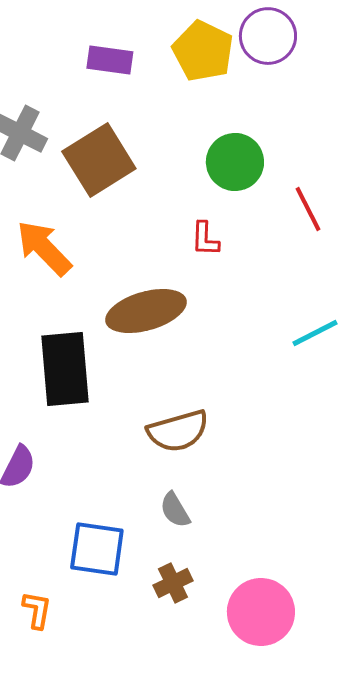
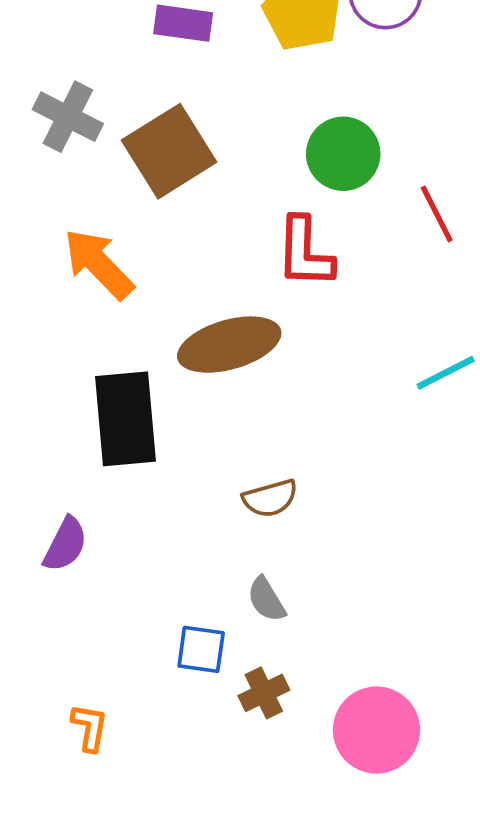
red L-shape: (205, 239) -> (305, 252), size x1.6
brown semicircle: (178, 431) -> (270, 498), size x0.7
blue square: (97, 549) -> (201, 649), moved, size x0.7

